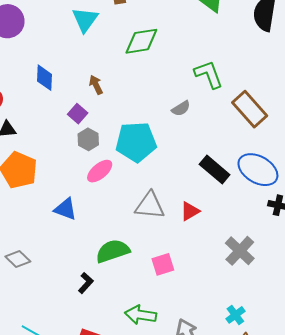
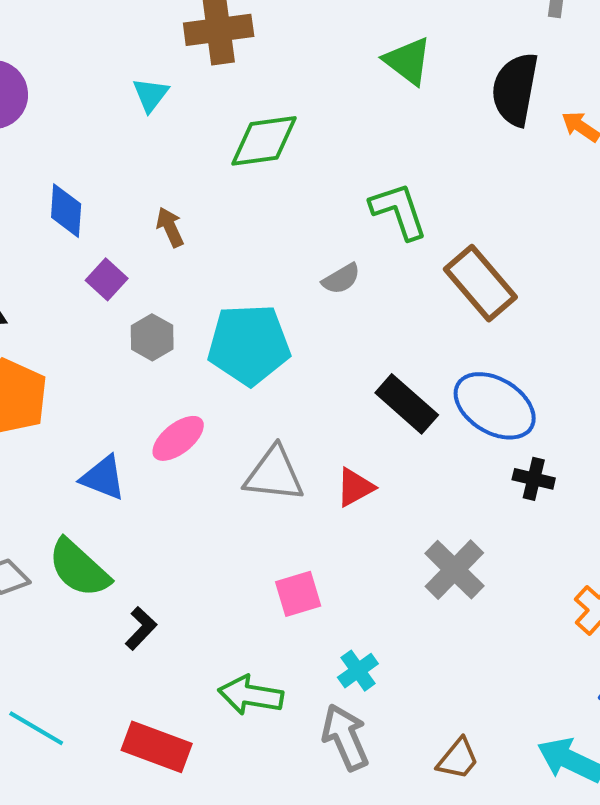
cyan triangle: (85, 20) -> (151, 95), size x0.7
purple square: (78, 114) -> (107, 279), moved
pink ellipse: (100, 171) -> (178, 438), moved
green semicircle: (113, 251) -> (79, 568), moved, turned -120
cyan cross: (235, 315) -> (358, 671), moved

